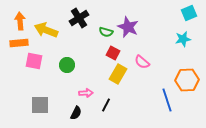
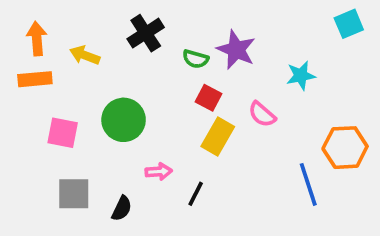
yellow arrow: (46, 30) -> (85, 55), size x0.7
cyan star: (183, 39) -> (301, 76), moved
pink square: (34, 61) -> (63, 133), moved
green circle: (67, 65) -> (124, 120), size x1.5
black semicircle: (76, 113) -> (122, 208), moved

